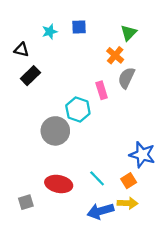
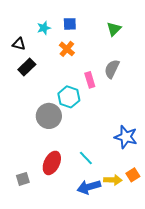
orange cross: (115, 55) -> (67, 49), moved
orange square: (129, 181) -> (133, 175), moved
red ellipse: (59, 184) -> (52, 163), turned -75

